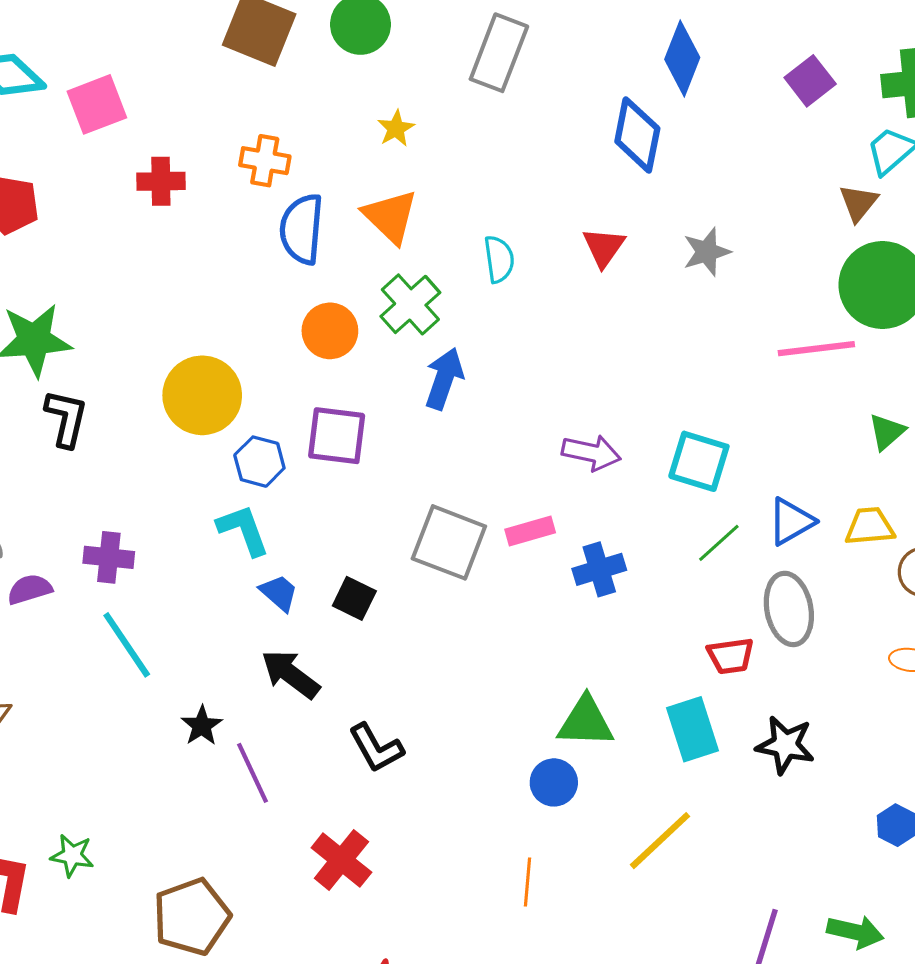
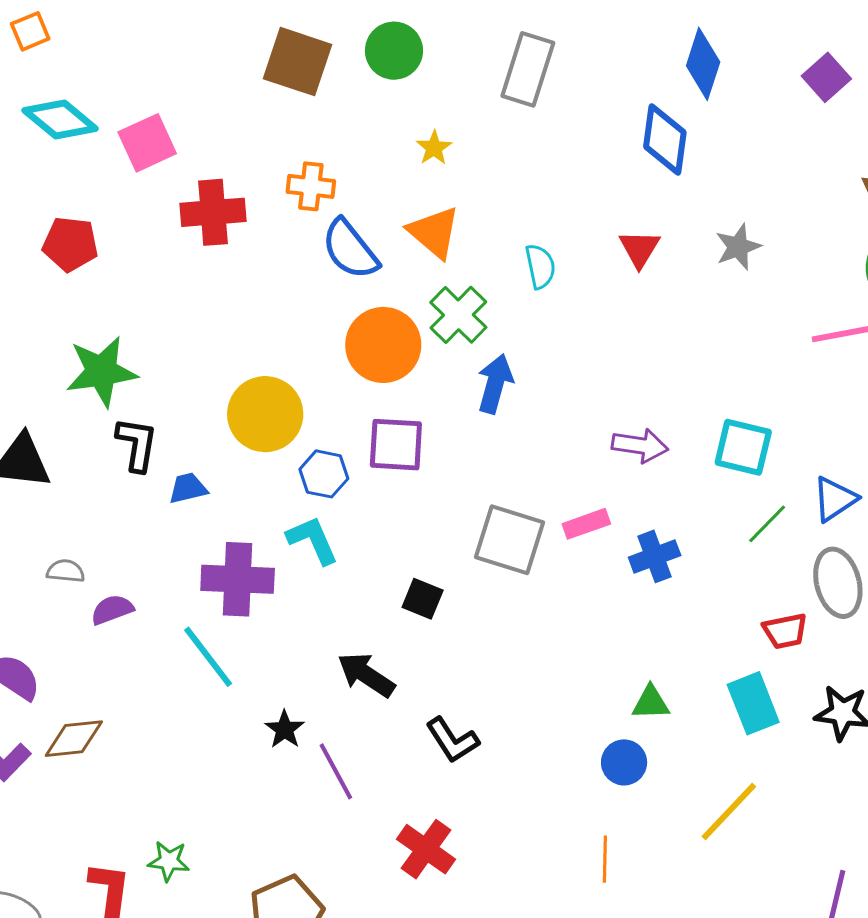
red cross: (161, 181) -> (213, 212), size x1.4
blue semicircle: (302, 229) -> (350, 249), turned -40
orange circle: (330, 331) -> (383, 345), size x1.4
purple cross: (109, 557) -> (238, 579), moved, size x1.5
blue trapezoid: (279, 593) -> (188, 488), moved, turned -51
green triangle: (586, 722) -> (651, 703), size x0.7

